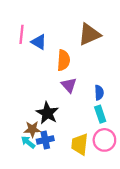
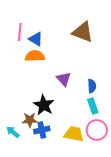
brown triangle: (89, 34) -> (83, 32), turned 45
orange semicircle: (64, 60) -> (35, 56), moved, turned -96
cyan arrow: (28, 142) -> (13, 132), moved
yellow trapezoid: (80, 144) -> (74, 134), turned 95

